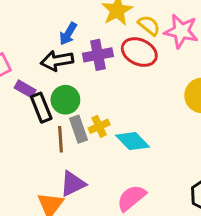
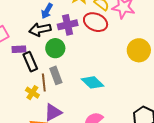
purple rectangle: (25, 89) -> (19, 49), turned -32
green circle: (65, 100) -> (55, 48), moved
yellow cross: (99, 126) -> (32, 93), moved, turned -32

